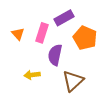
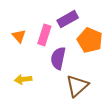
yellow arrow: (32, 75) -> (23, 79), moved

